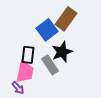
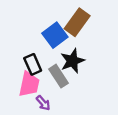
black rectangle: (28, 55) -> (33, 64), turned -30
purple arrow: (18, 88) -> (43, 103), moved

